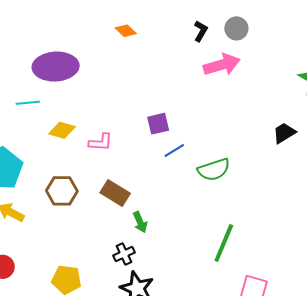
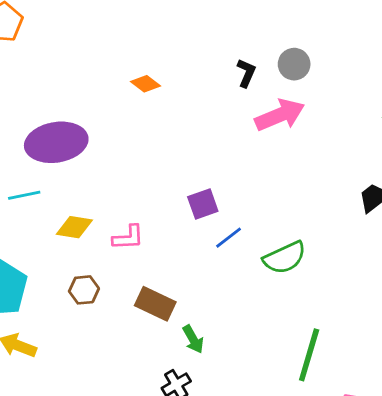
brown hexagon: (62, 191) -> (84, 290), moved, size x0.7

